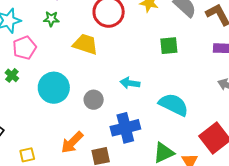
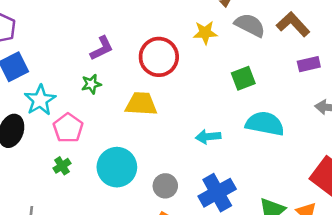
green cross: (12, 75) -> (62, 166), turned 32
gray circle: (94, 100) -> (165, 186), moved
cyan semicircle: (174, 105) -> (265, 124), moved

